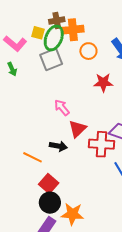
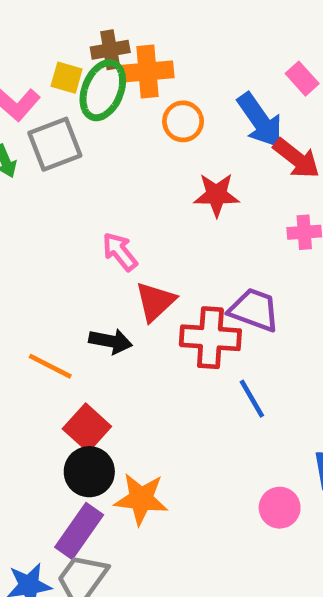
gray square: (51, 59) -> (55, 144), moved

